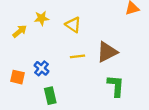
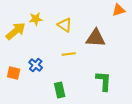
yellow arrow: (20, 31) -> (16, 31), size x1.5
brown triangle: (107, 52) -> (96, 38), moved, turned 30
green rectangle: (50, 96) -> (60, 90), moved

